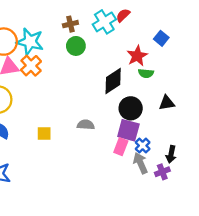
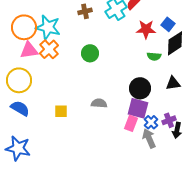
green circle: (76, 46) -> (90, 53), moved
red star: (137, 56) -> (146, 29), moved, turned 30
black diamond: (113, 81) -> (175, 43), moved
purple cross: (162, 172) -> (169, 120), moved

